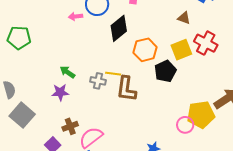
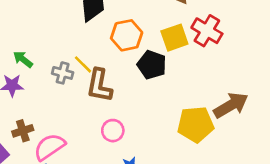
black pentagon: (165, 71) -> (152, 65), turned -30
yellow line: (113, 74) -> (83, 64), turned 35
pink circle: (185, 125) -> (113, 131), moved

